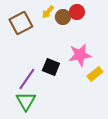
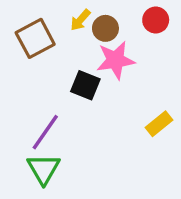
red circle: (77, 12) -> (156, 20), moved
pink star: (80, 55) -> (115, 60), moved
black square: (51, 67) -> (85, 85), moved

